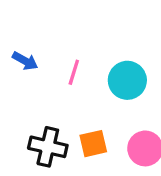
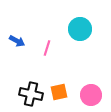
cyan circle: (127, 80) -> (80, 29), moved

